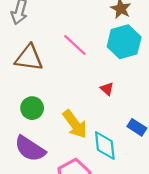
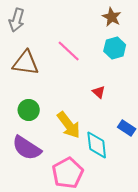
cyan hexagon: (124, 42) -> (115, 48), size x0.7

